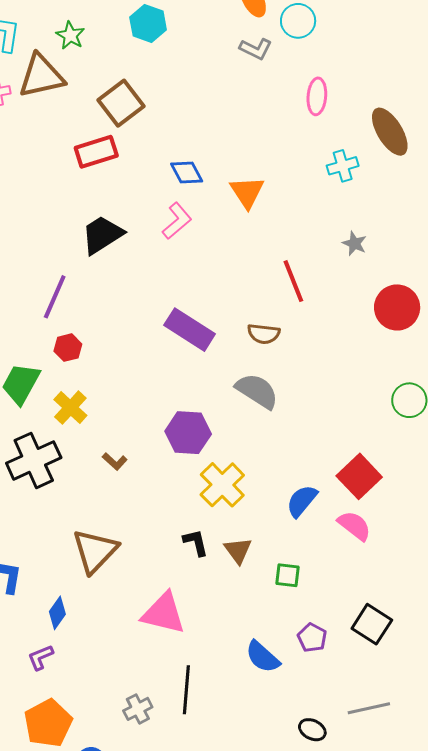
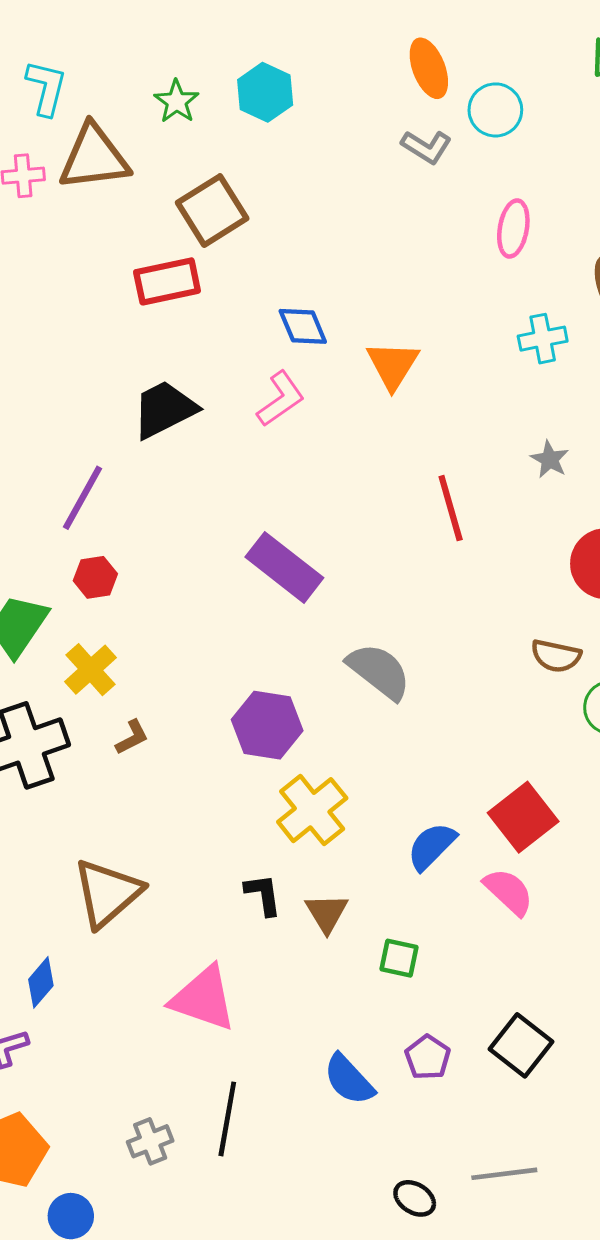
green star: (70, 35) -> (177, 102), moved
brown semicircle: (264, 334) -> (556, 656), moved
brown L-shape: (115, 461) -> (132, 737), moved, turned -75

